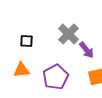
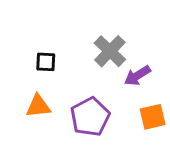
purple arrow: (86, 50) -> (137, 76), turned 96

